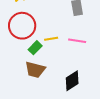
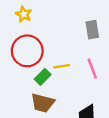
pink line: (77, 41) -> (92, 69), turned 60

